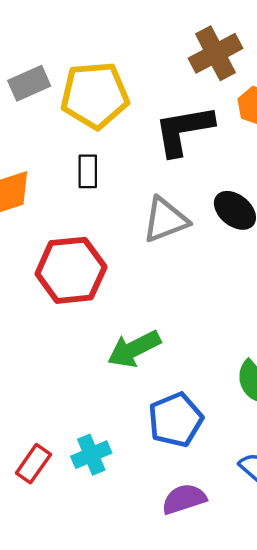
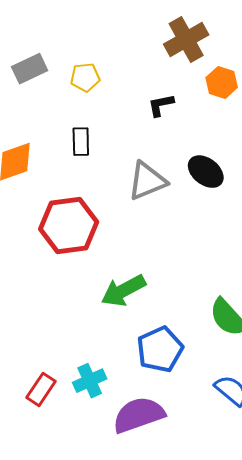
yellow pentagon: (95, 95) -> (85, 77), size x0.5
black L-shape: (184, 130) -> (161, 105), size x0.5
purple semicircle: (184, 499) -> (139, 415), moved, size x1.4

